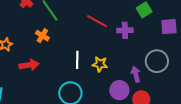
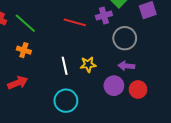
purple cross: (125, 30) -> (104, 15), moved
gray circle: (157, 61) -> (125, 38), moved
purple arrow: (136, 74) -> (126, 66), turned -56

